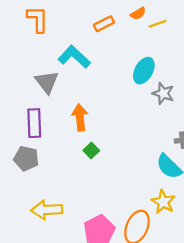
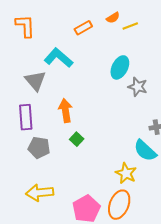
gray pentagon: (26, 158) -> (39, 148), moved
yellow star: (163, 202) -> (126, 173), moved

